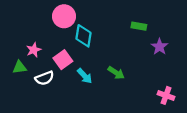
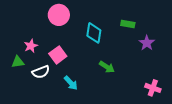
cyan diamond: (84, 36) -> (94, 33), moved
cyan arrow: (85, 76) -> (71, 83), moved

